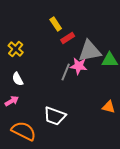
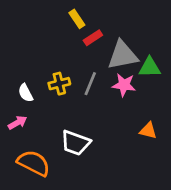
yellow cross: (16, 49) -> (59, 84), moved, turned 35
pink star: (79, 66) -> (124, 85), moved

